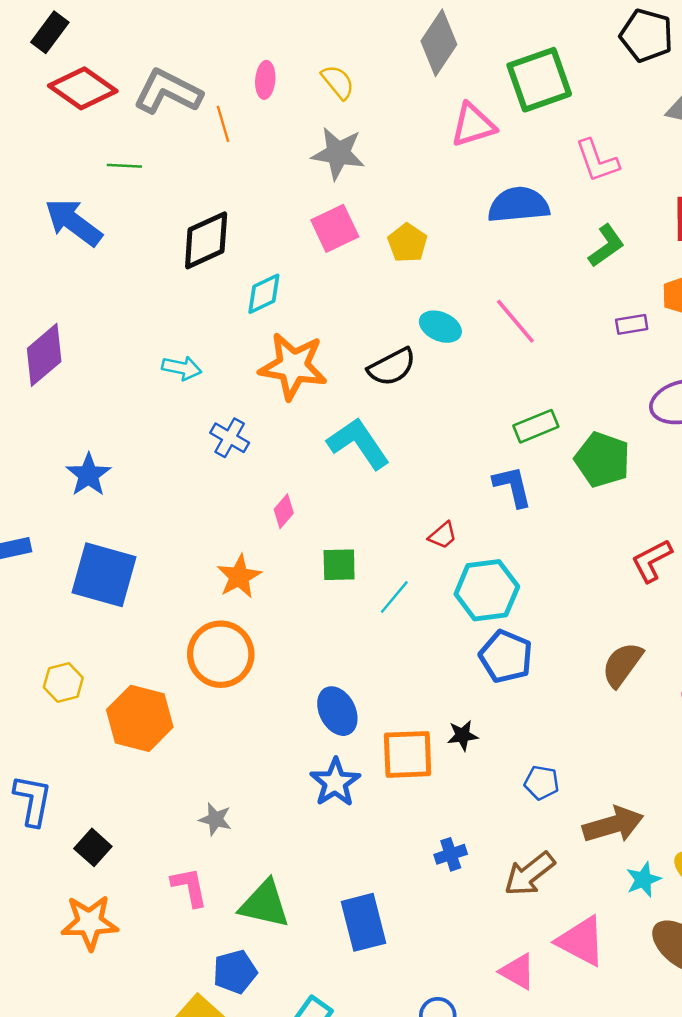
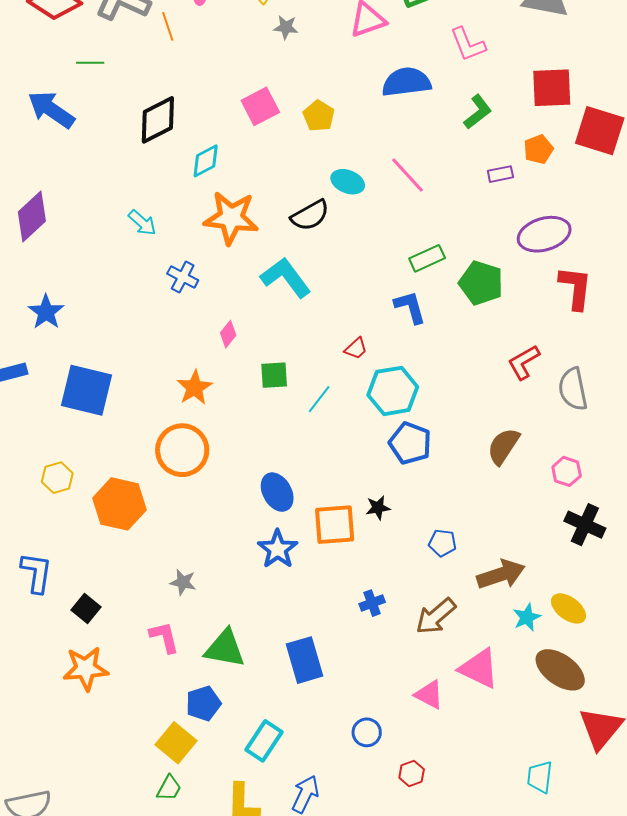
gray star: (338, 153) -> (286, 27), moved, size x0.6
cyan arrow: (182, 368) -> (142, 223), turned 32
blue star: (88, 475) -> (46, 312), moved

